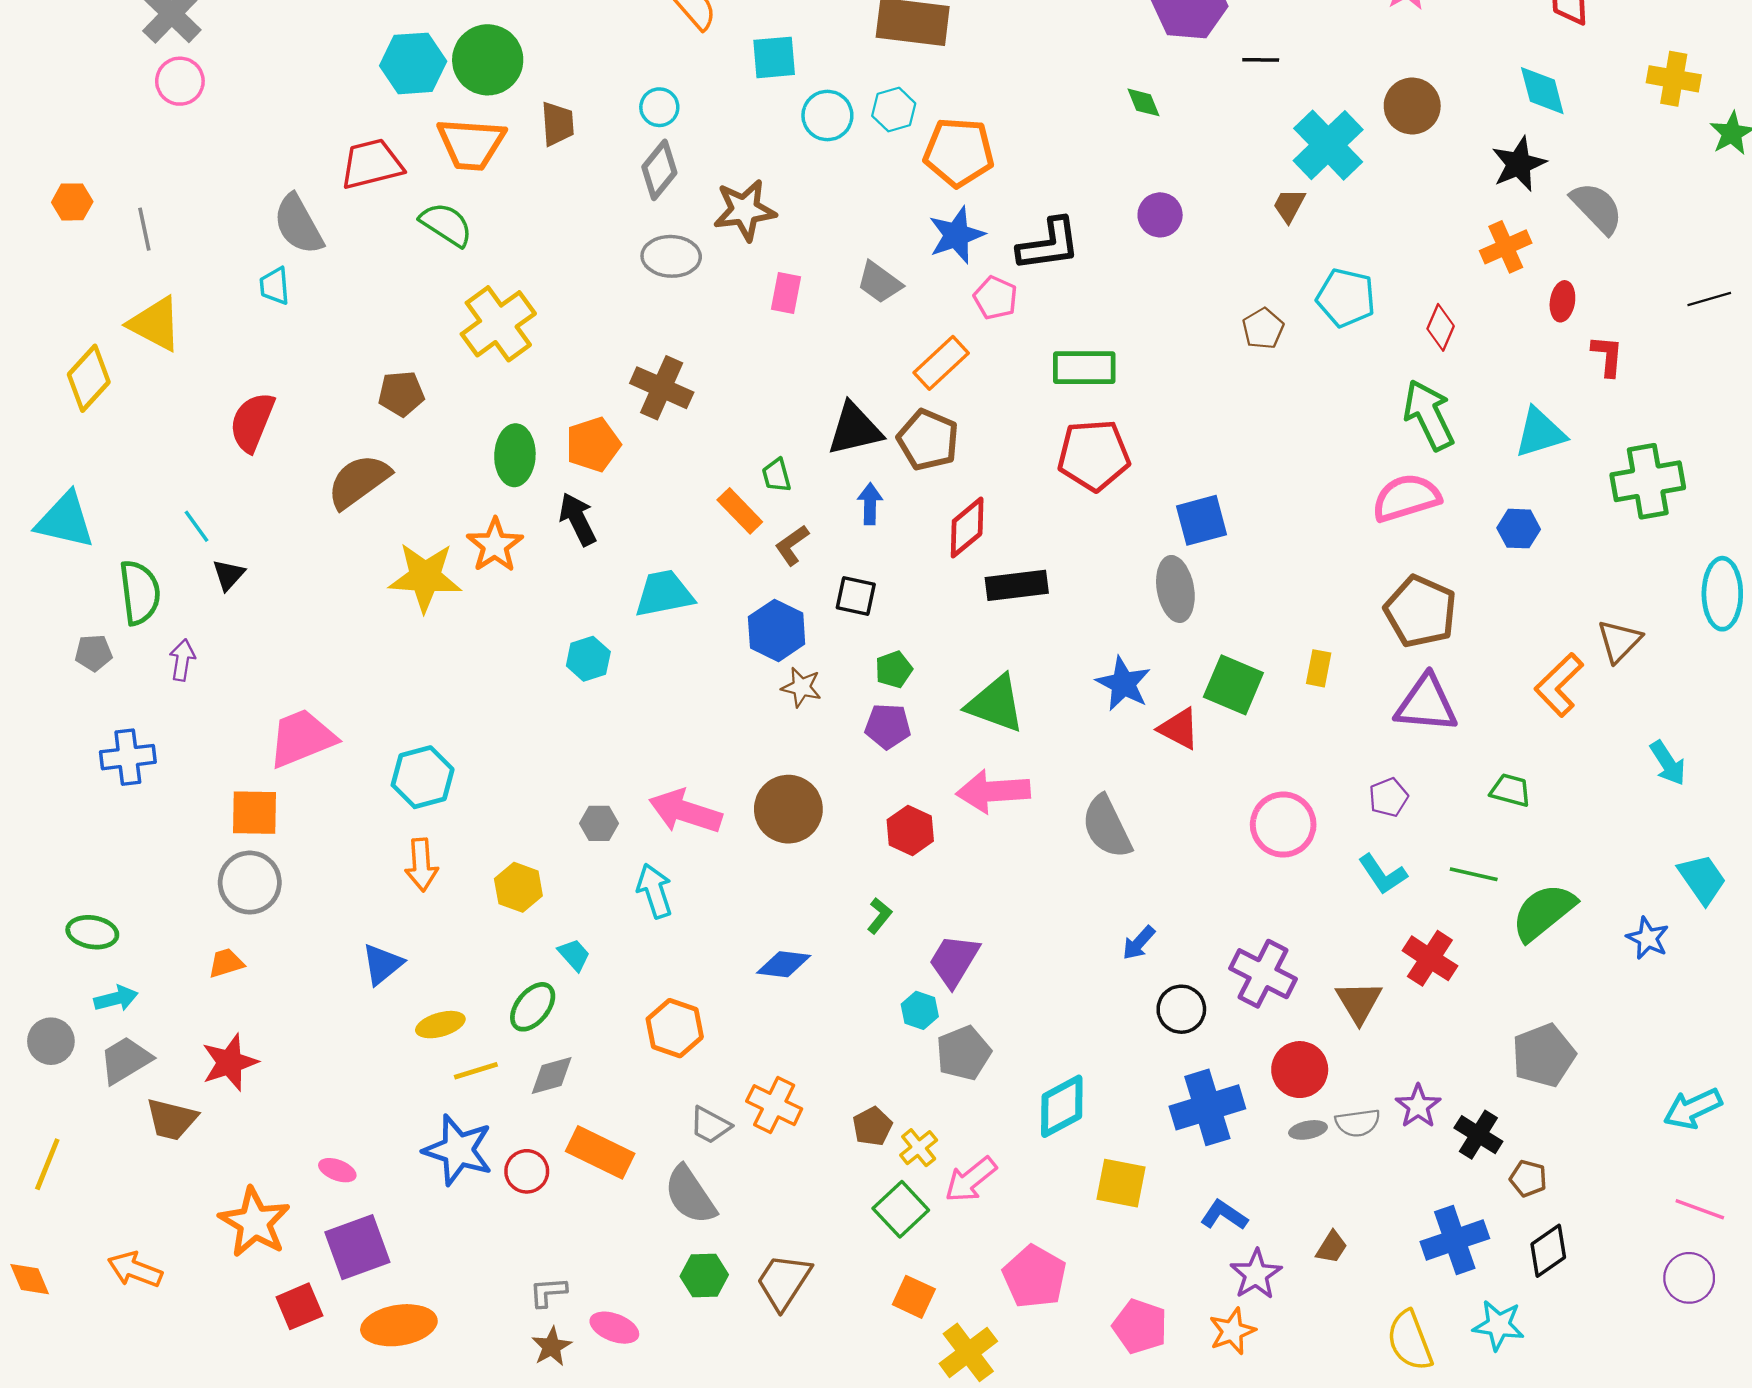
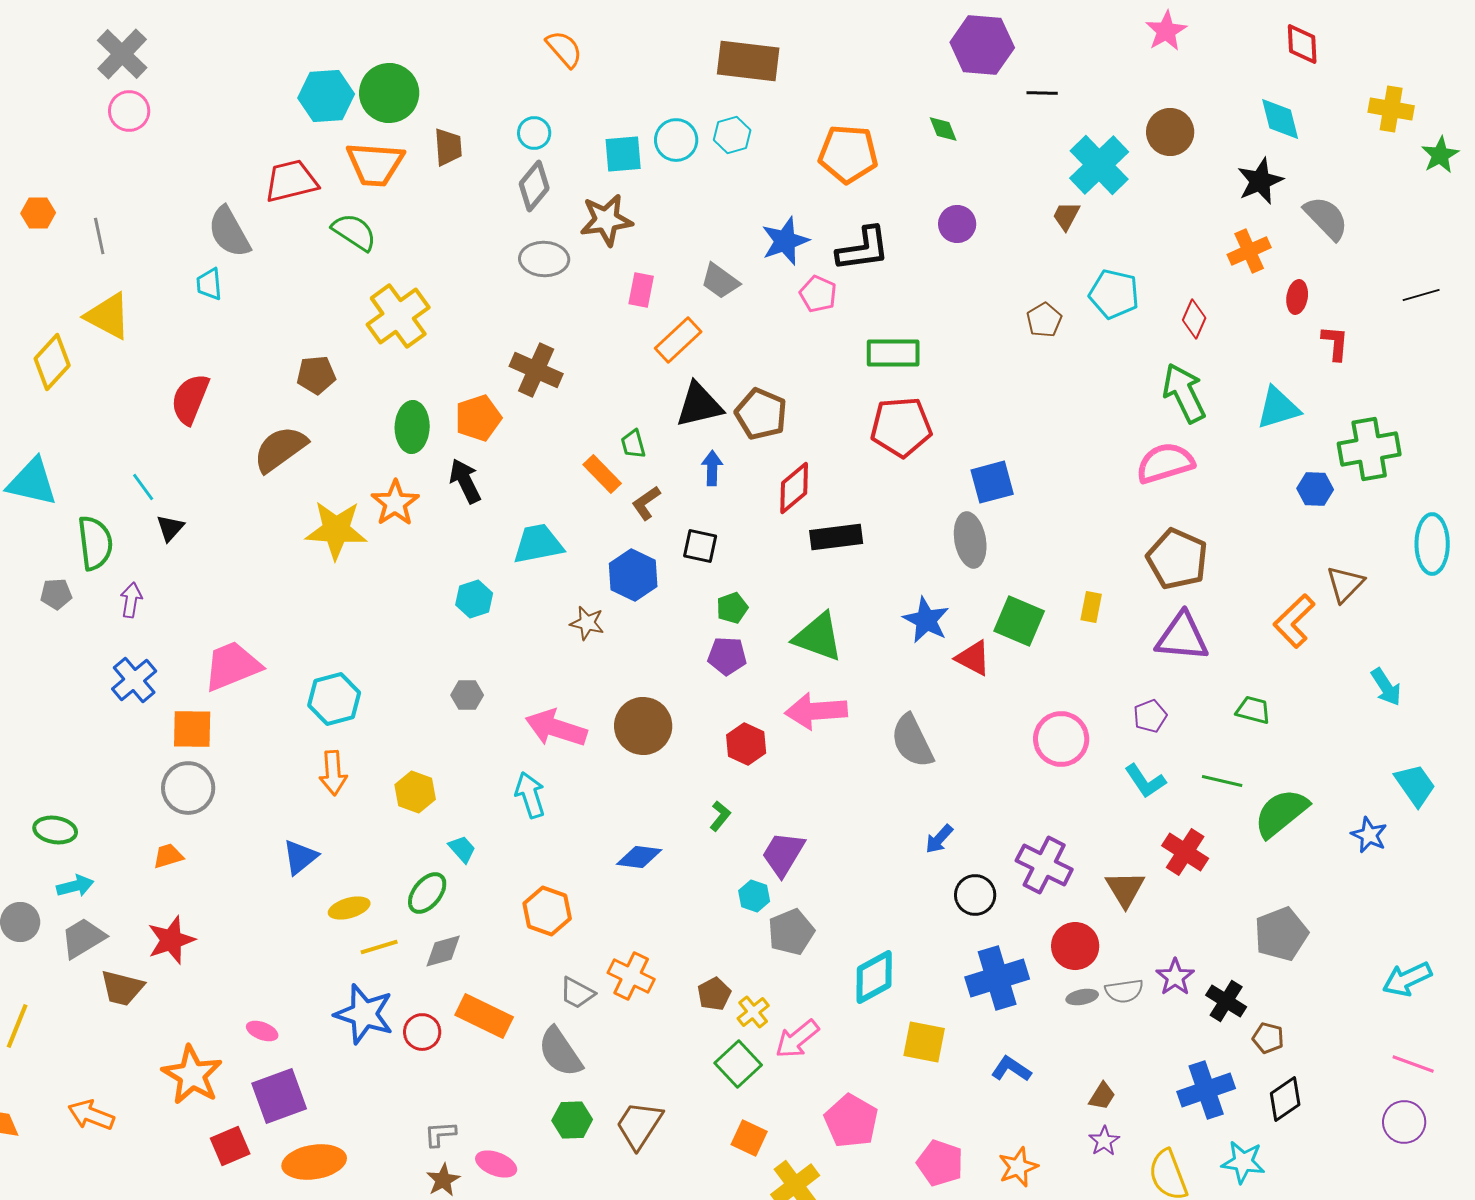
cyan square: (774, 57) -> (623, 154), moved
orange pentagon: (959, 152) -> (848, 154), moved
orange rectangle: (941, 363) -> (678, 340), moved
blue hexagon: (1519, 529) -> (1315, 489), moved
brown star: (801, 687) -> (587, 623), moved
blue cross: (128, 757) -> (134, 680), moved, turned -33
gray hexagon: (599, 823) -> (467, 695), moved
purple star: (1256, 1274) -> (1104, 1141), moved, size x0.7

